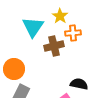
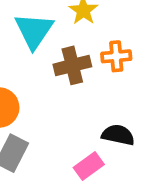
orange cross: (73, 33) -> (116, 56), moved

